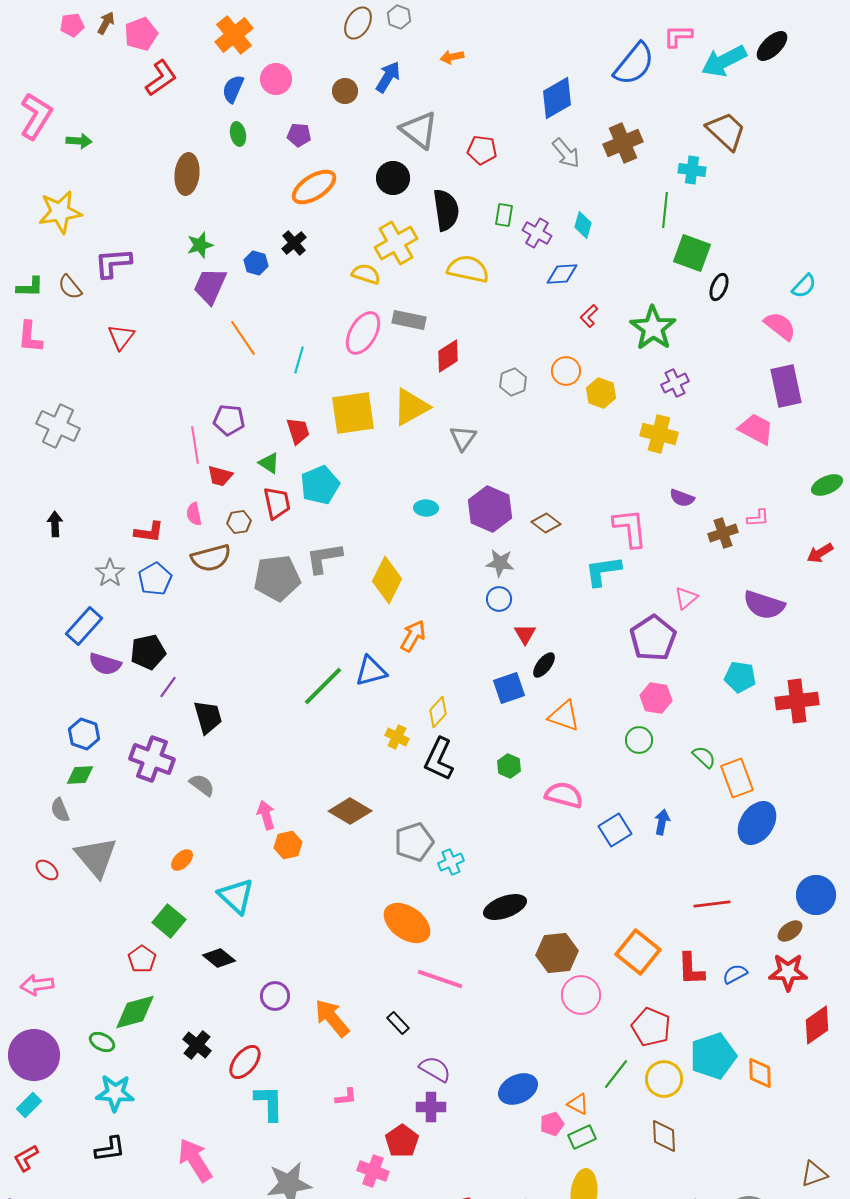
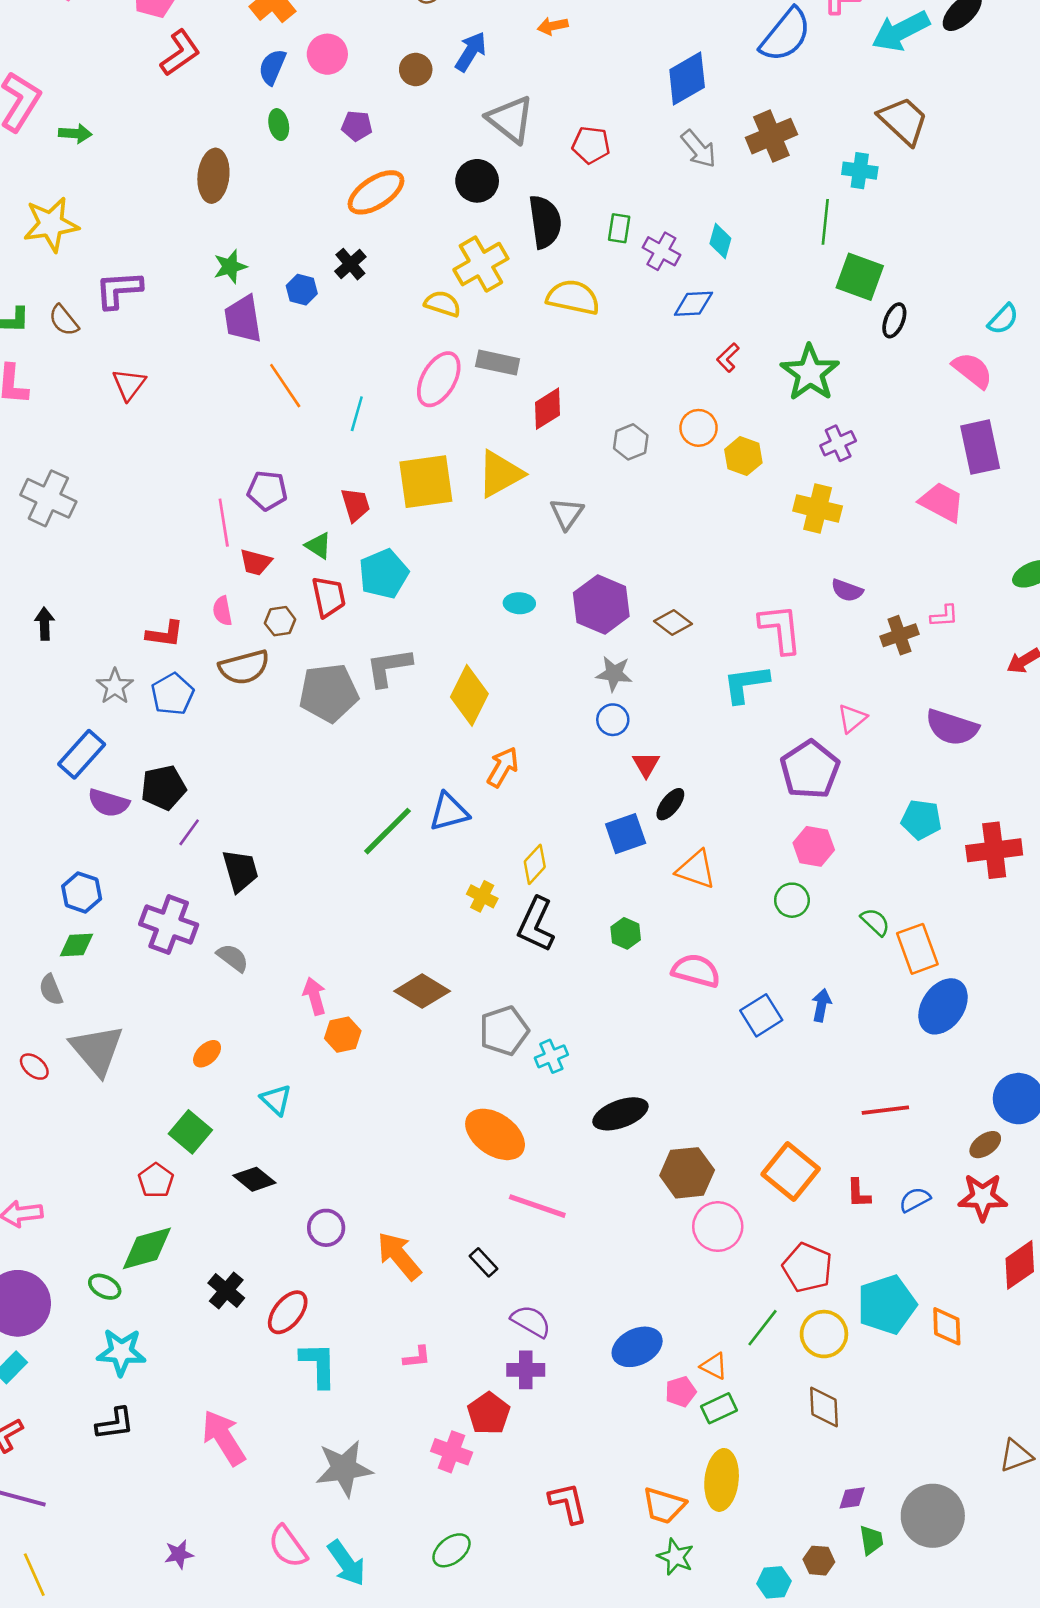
purple trapezoid: (210, 286) -> (243, 319), turned -33
cyan triangle: (236, 896) -> (276, 1100), size x0.7
red L-shape: (691, 969) -> (859, 1193), size x0.7

